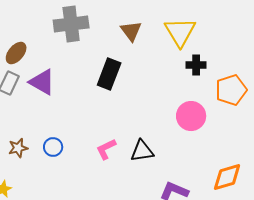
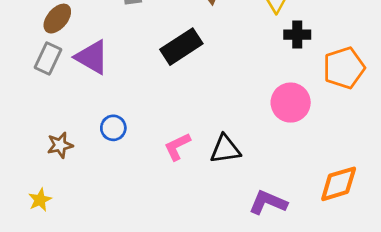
black rectangle: (109, 74) -> (181, 47), turned 36
blue circle: (53, 147) -> (113, 128), moved

